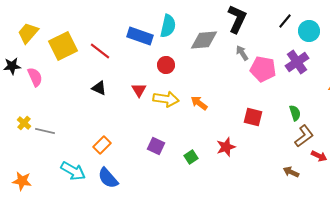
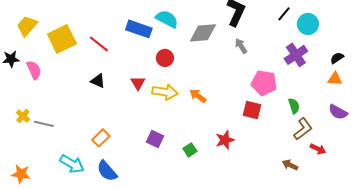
cyan semicircle: (168, 26) -> (167, 19), turned -75
pink pentagon: (263, 69) -> (264, 83), moved

